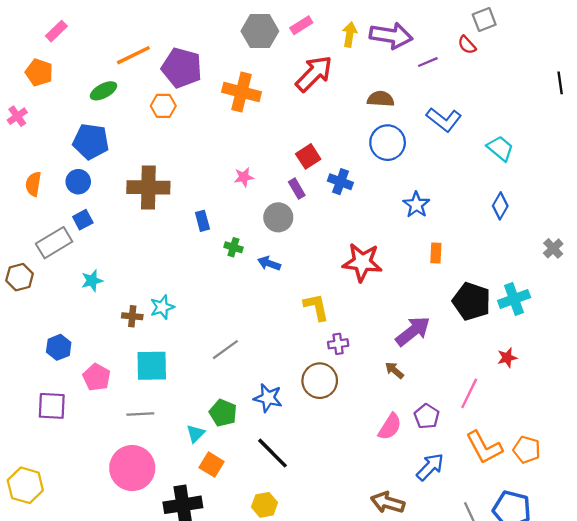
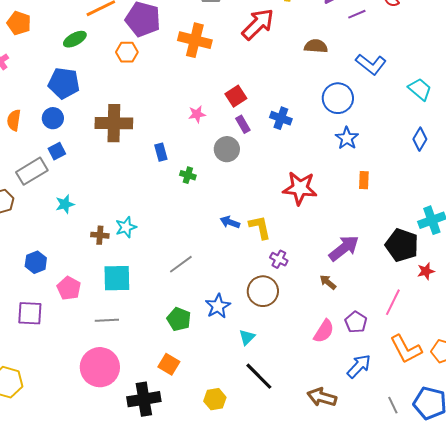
blue circle: (388, 143) -> (338, 98), moved
red square: (308, 156) -> (236, 96), moved
blue arrow: (269, 263) -> (230, 222), moved
black pentagon: (471, 301) -> (402, 245), moved
purple cross: (338, 344) -> (279, 259), turned 36
blue star: (268, 398) -> (218, 306), turned 30
cyan triangle: (195, 434) -> (247, 337), moved
black line: (273, 453) -> (259, 376), moved

